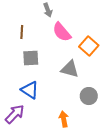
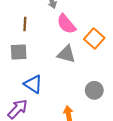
gray square: (31, 58) -> (19, 52), moved
gray triangle: (70, 69) -> (66, 54), moved

